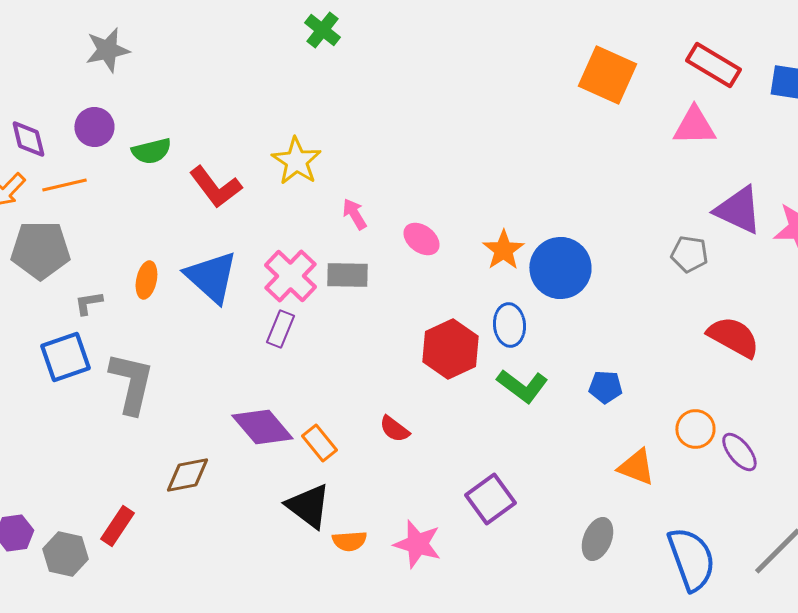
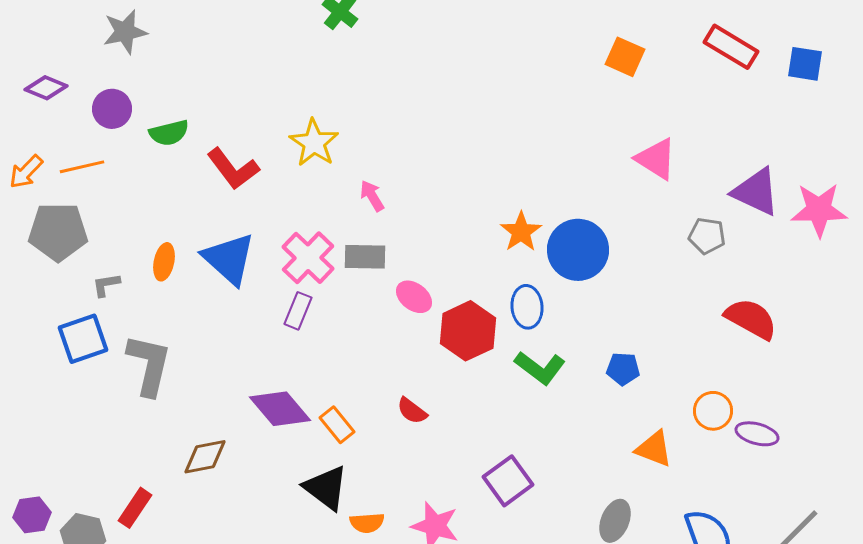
orange square: (607, 75) -> (625, 57), size x0.7
pink triangle: (694, 126) -> (656, 159), moved, turned 33
purple diamond: (28, 139) -> (46, 88), moved, turned -54
pink ellipse: (421, 239) -> (414, 297), moved
purple ellipse: (739, 452) -> (757, 434), turned -36

